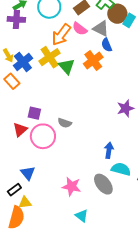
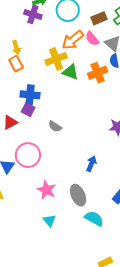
blue cross: (23, 62) -> (30, 95), moved, turned 30
green triangle: (67, 66) -> (70, 72), turned -42
orange rectangle: (12, 81) -> (16, 64), moved
pink circle: (43, 136) -> (28, 155), moved
cyan semicircle: (121, 169) -> (94, 218), moved

